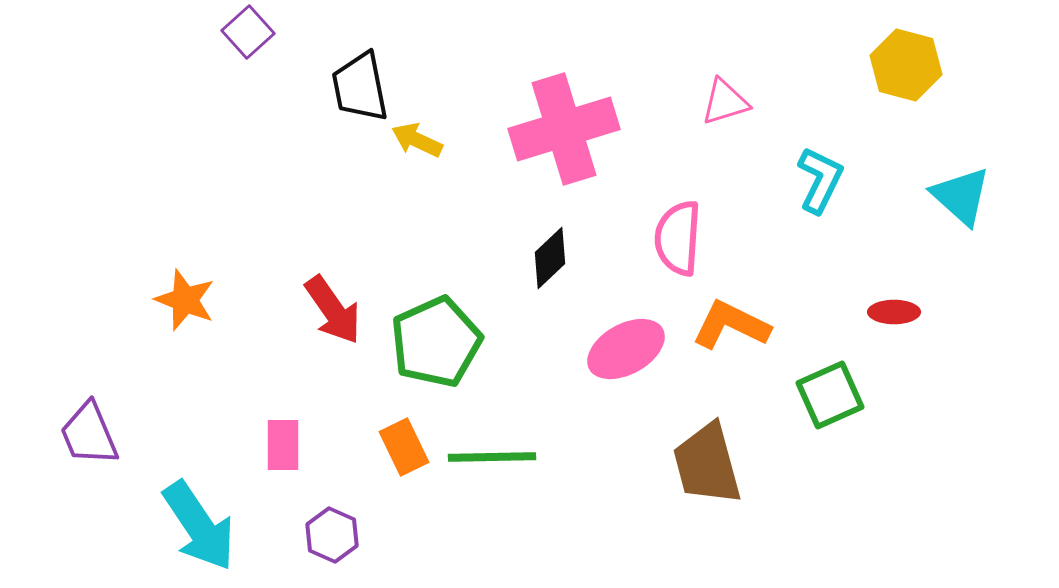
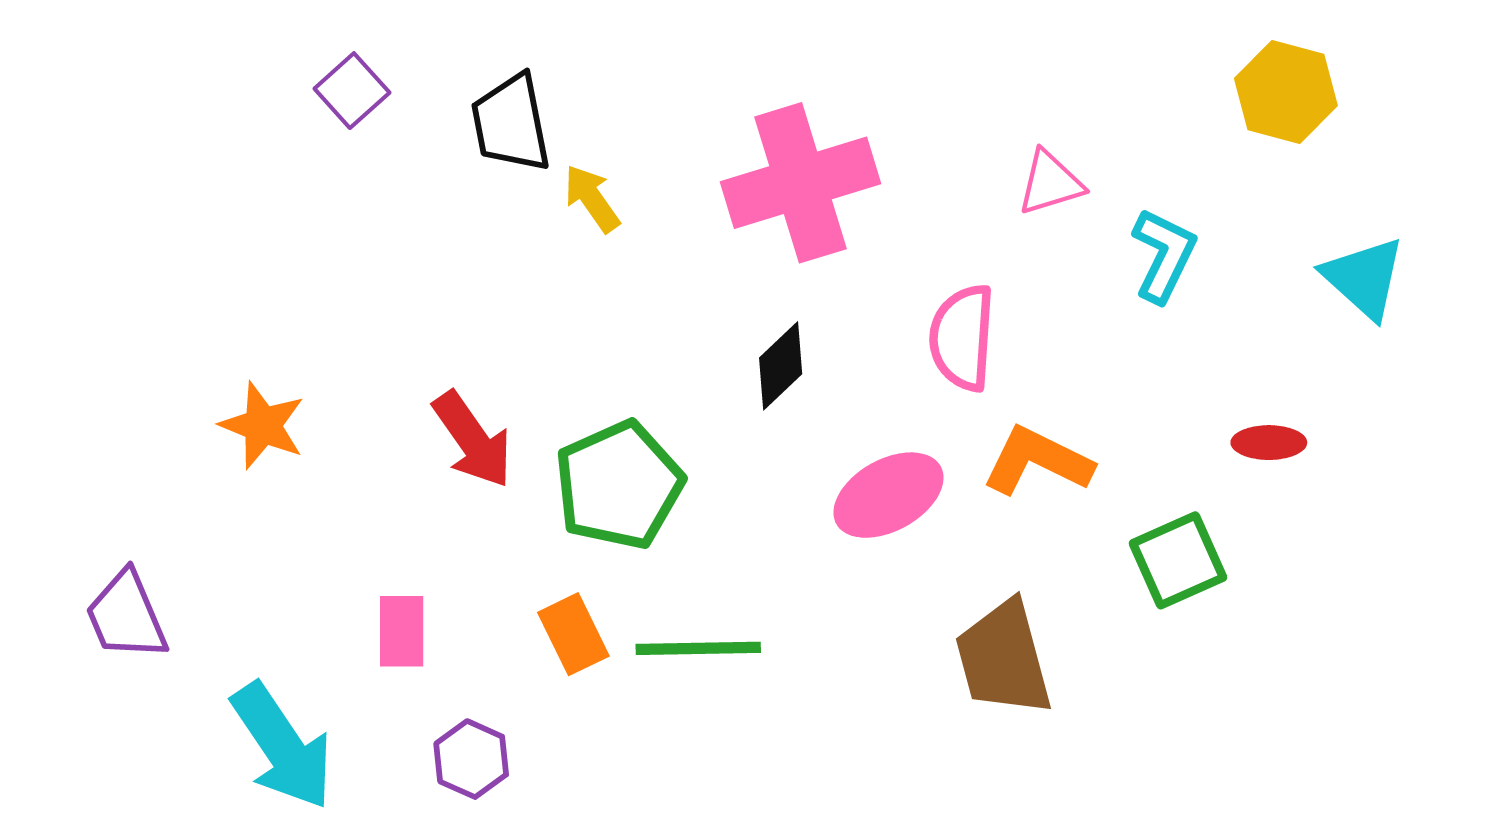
purple square: (248, 32) -> (352, 91), moved
pink triangle: (725, 102) -> (1050, 183), moved
yellow arrow: (417, 140) -> (592, 198), turned 30

